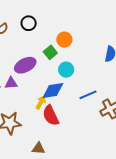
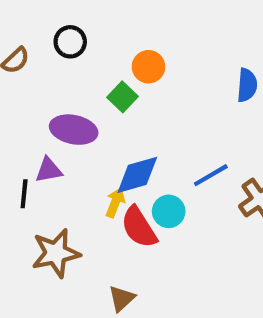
purple ellipse: (25, 65) -> (74, 130), turned 45
cyan circle: (66, 70) -> (169, 211), moved
brown triangle: (38, 148) -> (122, 298), turned -40

